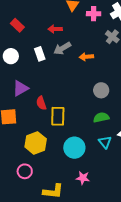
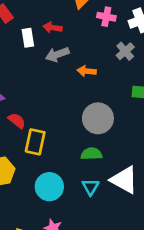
white rectangle: (40, 54) -> (28, 38), moved
gray circle: (101, 90) -> (98, 118), size x1.5
red semicircle: (41, 103) -> (17, 121), turned 136

